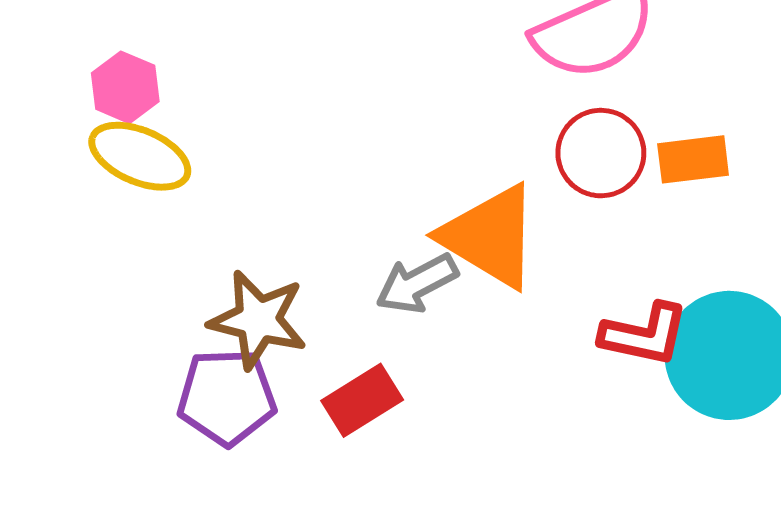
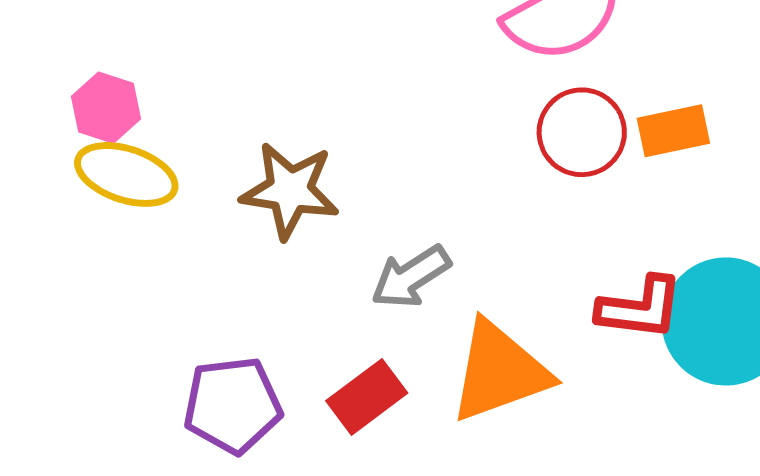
orange triangle: (490, 236) -> (499, 372), moved, turned -46
brown star: (258, 320) -> (290, 190), moved

